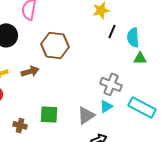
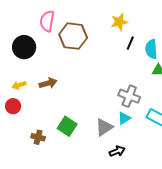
brown hexagon: (55, 45) -> (73, 36), moved
green square: (49, 114) -> (67, 126), turned 30

